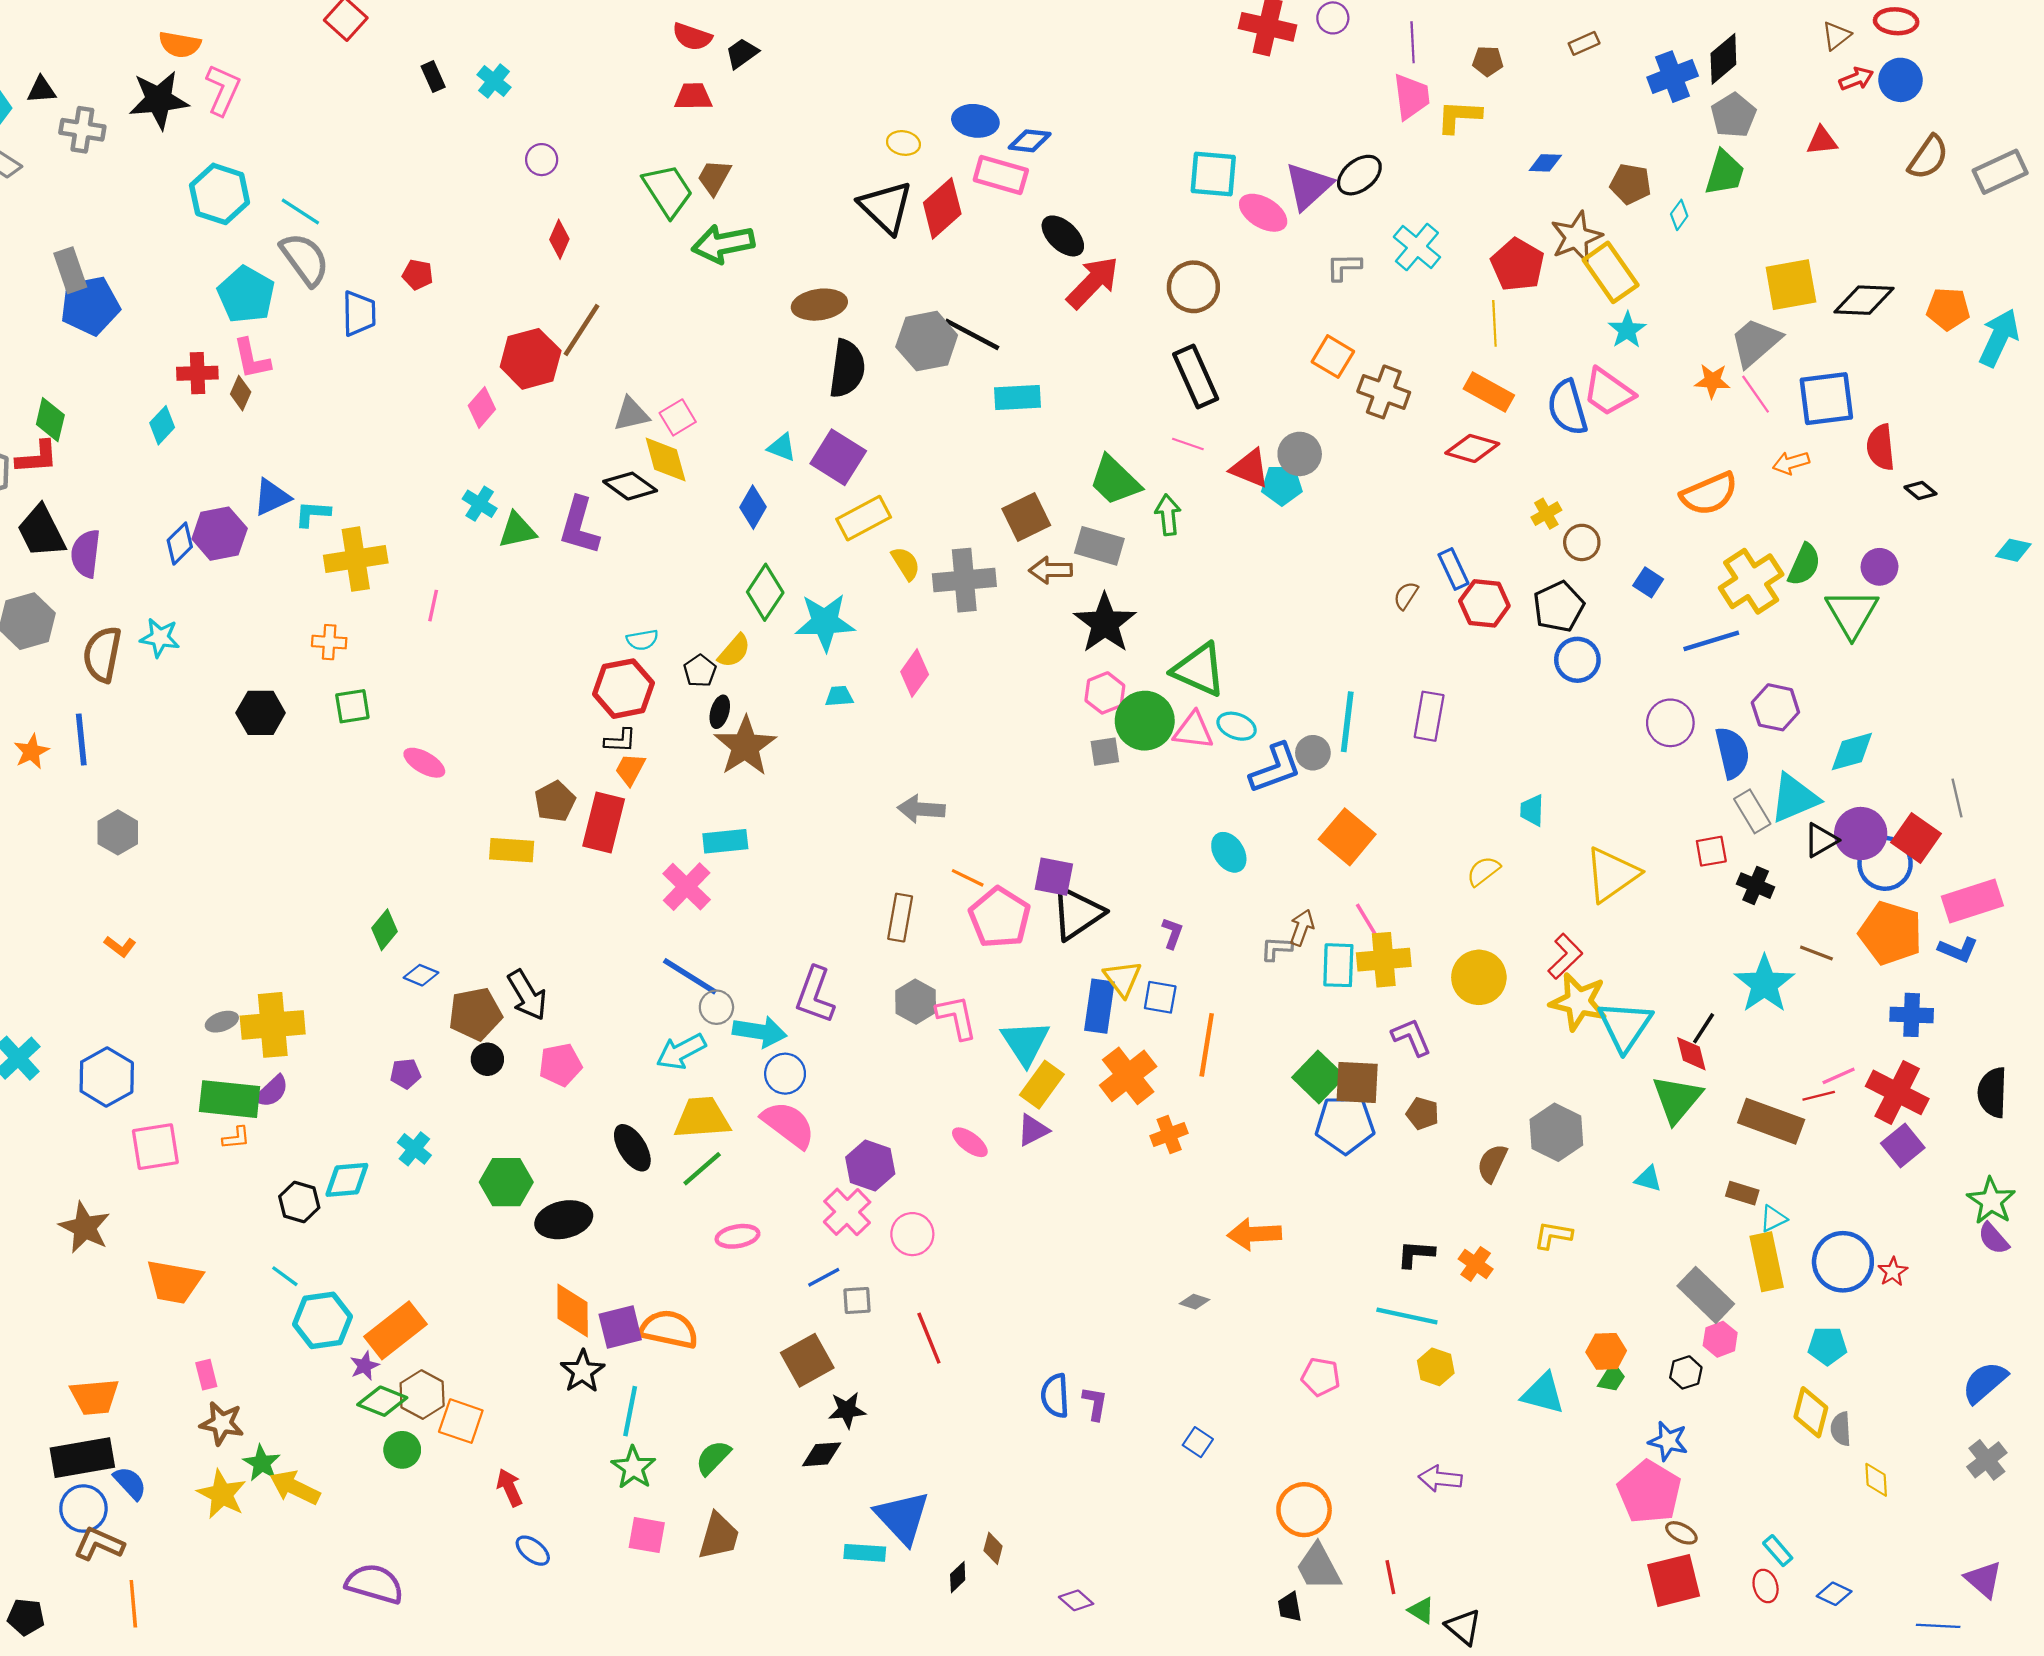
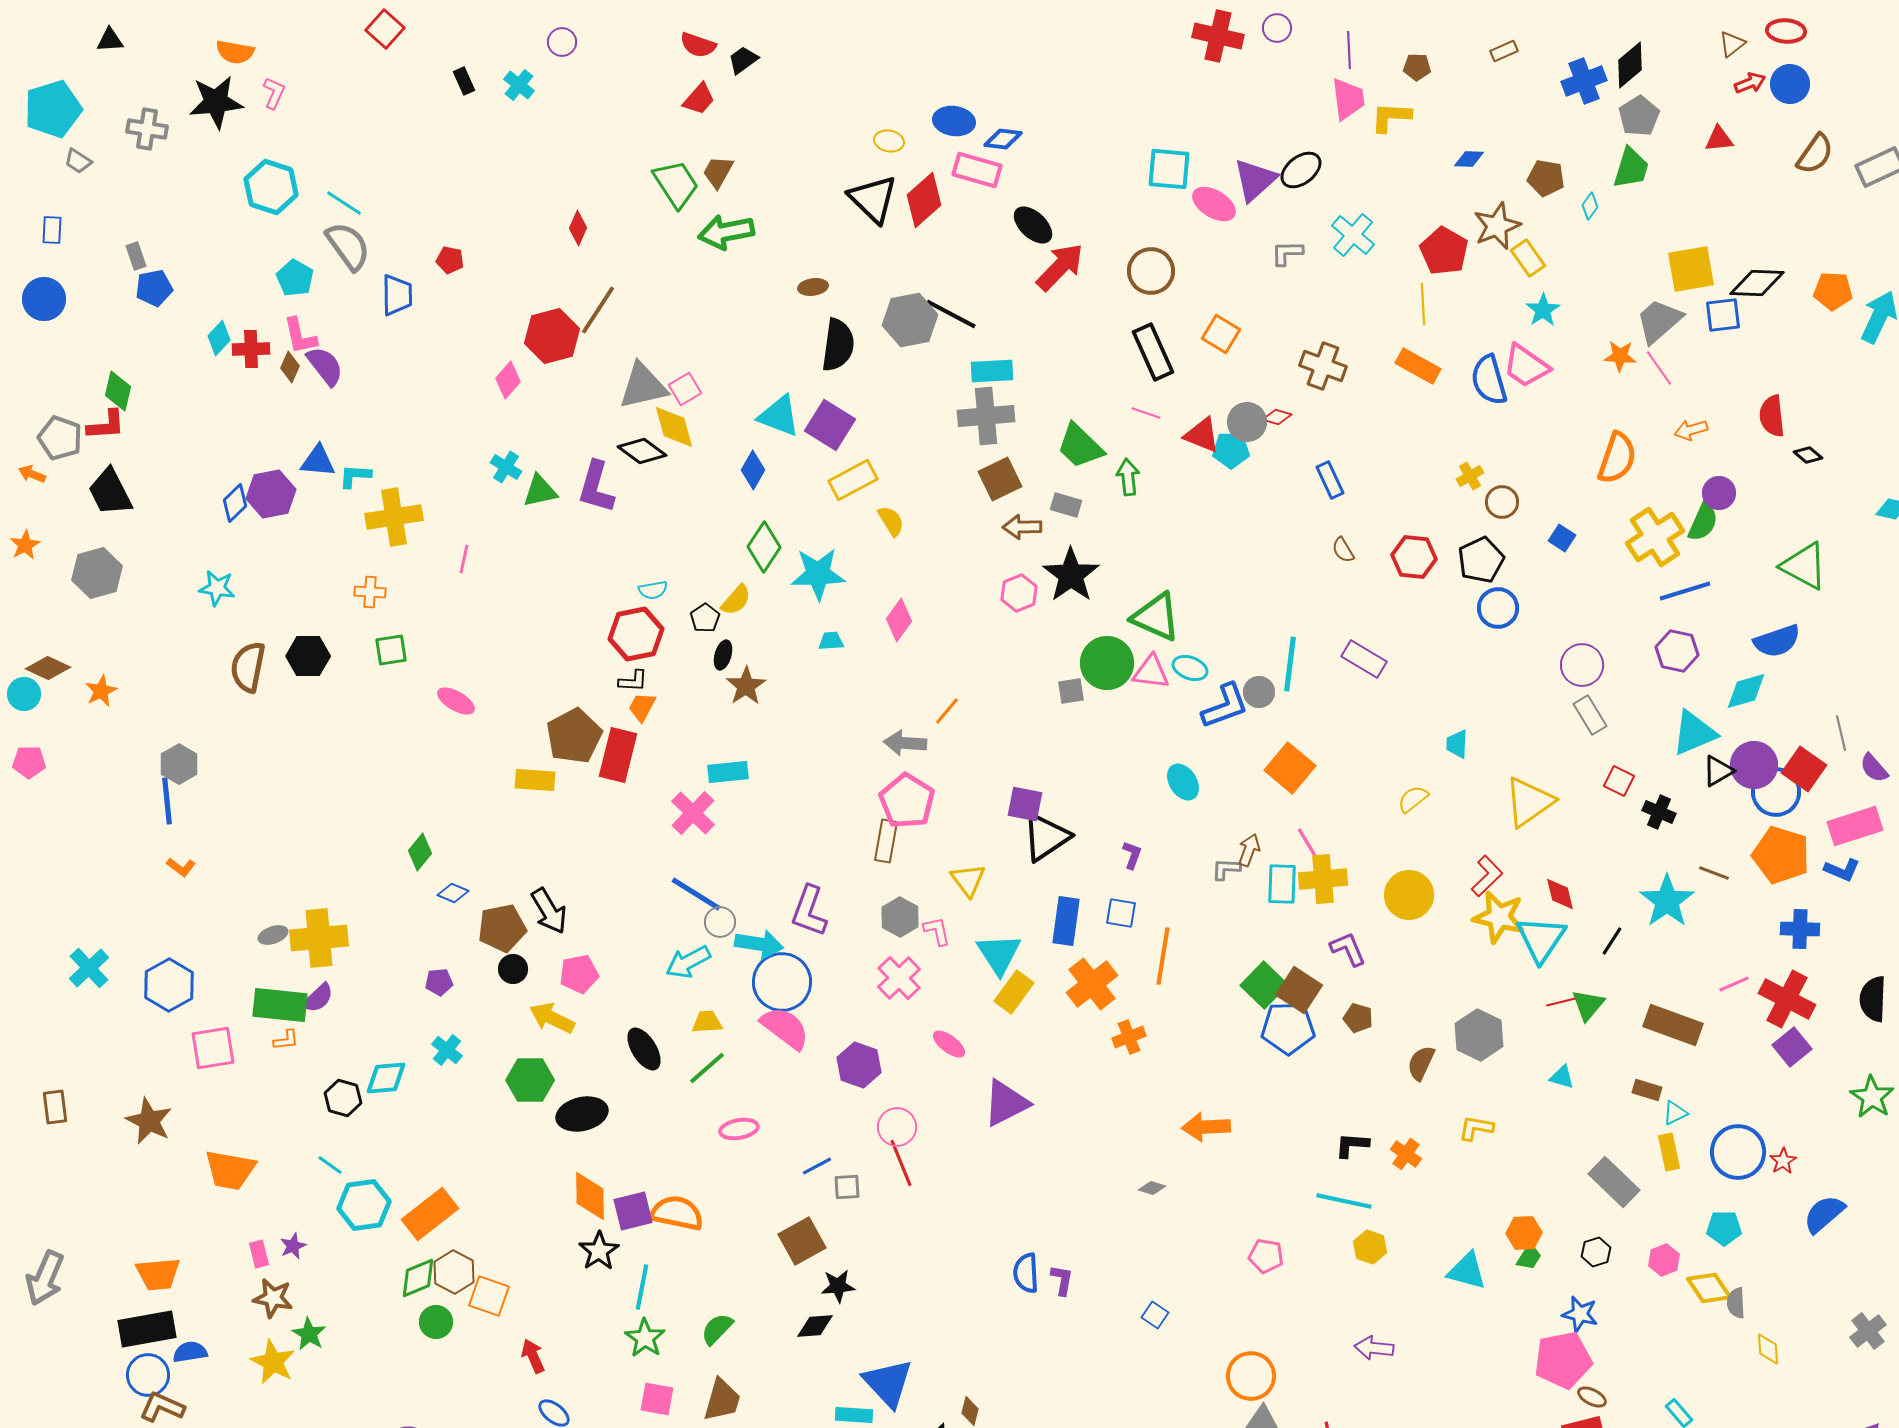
black triangle: (41, 90) -> (110, 40), moved
pink L-shape: (223, 90) -> (274, 93), size x0.7
red trapezoid: (693, 97) -> (699, 99), turned 132
purple circle: (542, 160) -> (562, 42), moved
gray rectangle: (70, 270) -> (136, 256), size x0.7
yellow rectangle: (1611, 272) -> (1528, 258), size x0.7
cyan pentagon: (246, 295) -> (295, 278), size x0.7
brown ellipse: (819, 305) -> (813, 287), size x0.6
blue pentagon: (90, 306) -> (154, 288), size x0.7
orange square: (1333, 357) -> (1221, 334), moved
blue square: (1826, 399) -> (1723, 315), moved, size x0.7
gray triangle: (631, 414) -> (643, 386), size x1.5
cyan diamond: (162, 425) -> (219, 338), moved
cyan triangle: (782, 447) -> (779, 416), size x1.6
red diamond: (1472, 448) -> (1277, 417), moved, size x0.6
orange semicircle: (1709, 494) -> (1617, 458), turned -48
blue triangle: (272, 497) -> (318, 461), turned 30
gray rectangle: (1099, 546) -> (1066, 505), size x0.7
purple semicircle: (86, 554) -> (325, 366), moved, turned 135
purple circle: (1879, 567) -> (1719, 493), moved
blue rectangle: (1453, 569) -> (1330, 480), moved
gray cross: (964, 580) -> (986, 416), moved
brown semicircle: (1406, 596) -> (1343, 550), turned -64
green triangle: (1852, 613) -> (1804, 566), moved, turned -32
blue line: (1711, 641) -> (1685, 591), moved
brown semicircle: (102, 654) -> (248, 667), moved
pink hexagon: (1105, 693) -> (1019, 593), moved
purple rectangle: (1429, 716) -> (1364, 659), turned -69
blue line: (81, 739) -> (167, 801), moved
brown star: (745, 746) -> (746, 686), size x0.7
blue semicircle: (1732, 753) -> (1777, 641), moved, turned 84
brown pentagon: (555, 801) -> (574, 736), size x1.5
gray rectangle: (1752, 811) -> (1590, 715), moved
red square: (1711, 851) -> (1619, 781), turned 36
orange line: (968, 878) -> (947, 711), moved, turned -76
pink pentagon: (1000, 918) -> (907, 801), moved
yellow triangle: (1123, 978) -> (968, 880), moved
pink L-shape: (957, 1017) -> (937, 931), size x0.7
red diamond: (1691, 1054) -> (1560, 894), moved
blue circle: (785, 1074) -> (782, 982), size x1.6
brown square: (1357, 1082) -> (1299, 990), turned 30
red line: (1819, 1096) -> (1561, 1002), moved
green triangle: (1677, 1099) -> (1588, 1005), size x0.7
yellow trapezoid: (702, 1118) -> (707, 1022), size x0.6
purple triangle: (1033, 1130) -> (1006, 1103), moved, size x1.6
pink cross: (847, 1212) -> (899, 978), moved
purple semicircle: (1993, 1239) -> (1874, 768), moved
yellow rectangle: (1767, 1262) -> (1669, 1152), size x0.7
red line: (929, 1338) -> (901, 1163), moved
pink hexagon: (1720, 1339) -> (1664, 1260), moved
purple star: (365, 1366) -> (293, 1246), moved
blue semicircle: (1985, 1382) -> (1824, 1214), moved
green diamond: (382, 1401) -> (418, 1278), turned -45
yellow diamond: (1811, 1412) -> (1709, 1288), turned -48
blue semicircle: (130, 1483) -> (190, 1352), turned -56
yellow arrow: (295, 1488) -> (552, 1018), moved
pink pentagon: (1649, 1492) -> (1563, 1360), turned 30

